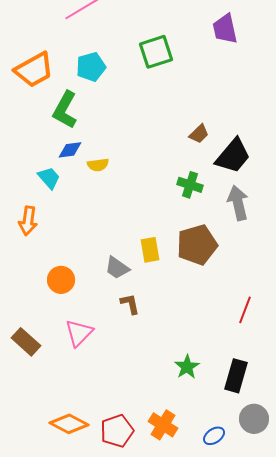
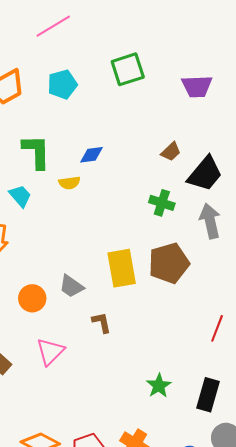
purple trapezoid: (225, 29) -> (197, 86), moved, turned -80
green L-shape: (65, 110) -> (36, 152), moved, turned 150
blue diamond: (70, 150) -> (92, 155), moved
yellow rectangle: (150, 250) -> (122, 268), size x1.5
gray trapezoid: (117, 268) -> (71, 286), moved

